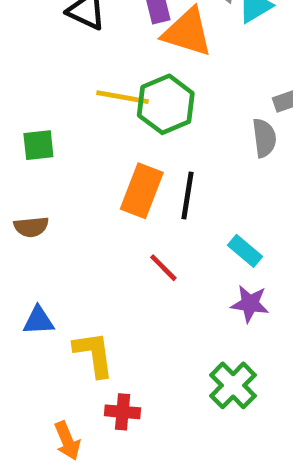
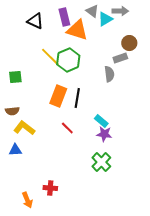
yellow line: (123, 97) -> (50, 57), turned 35
purple star: (250, 304) -> (104, 134), moved
yellow L-shape: (94, 354) -> (24, 128), moved, turned -45
green cross: (233, 385) -> (101, 162), moved

